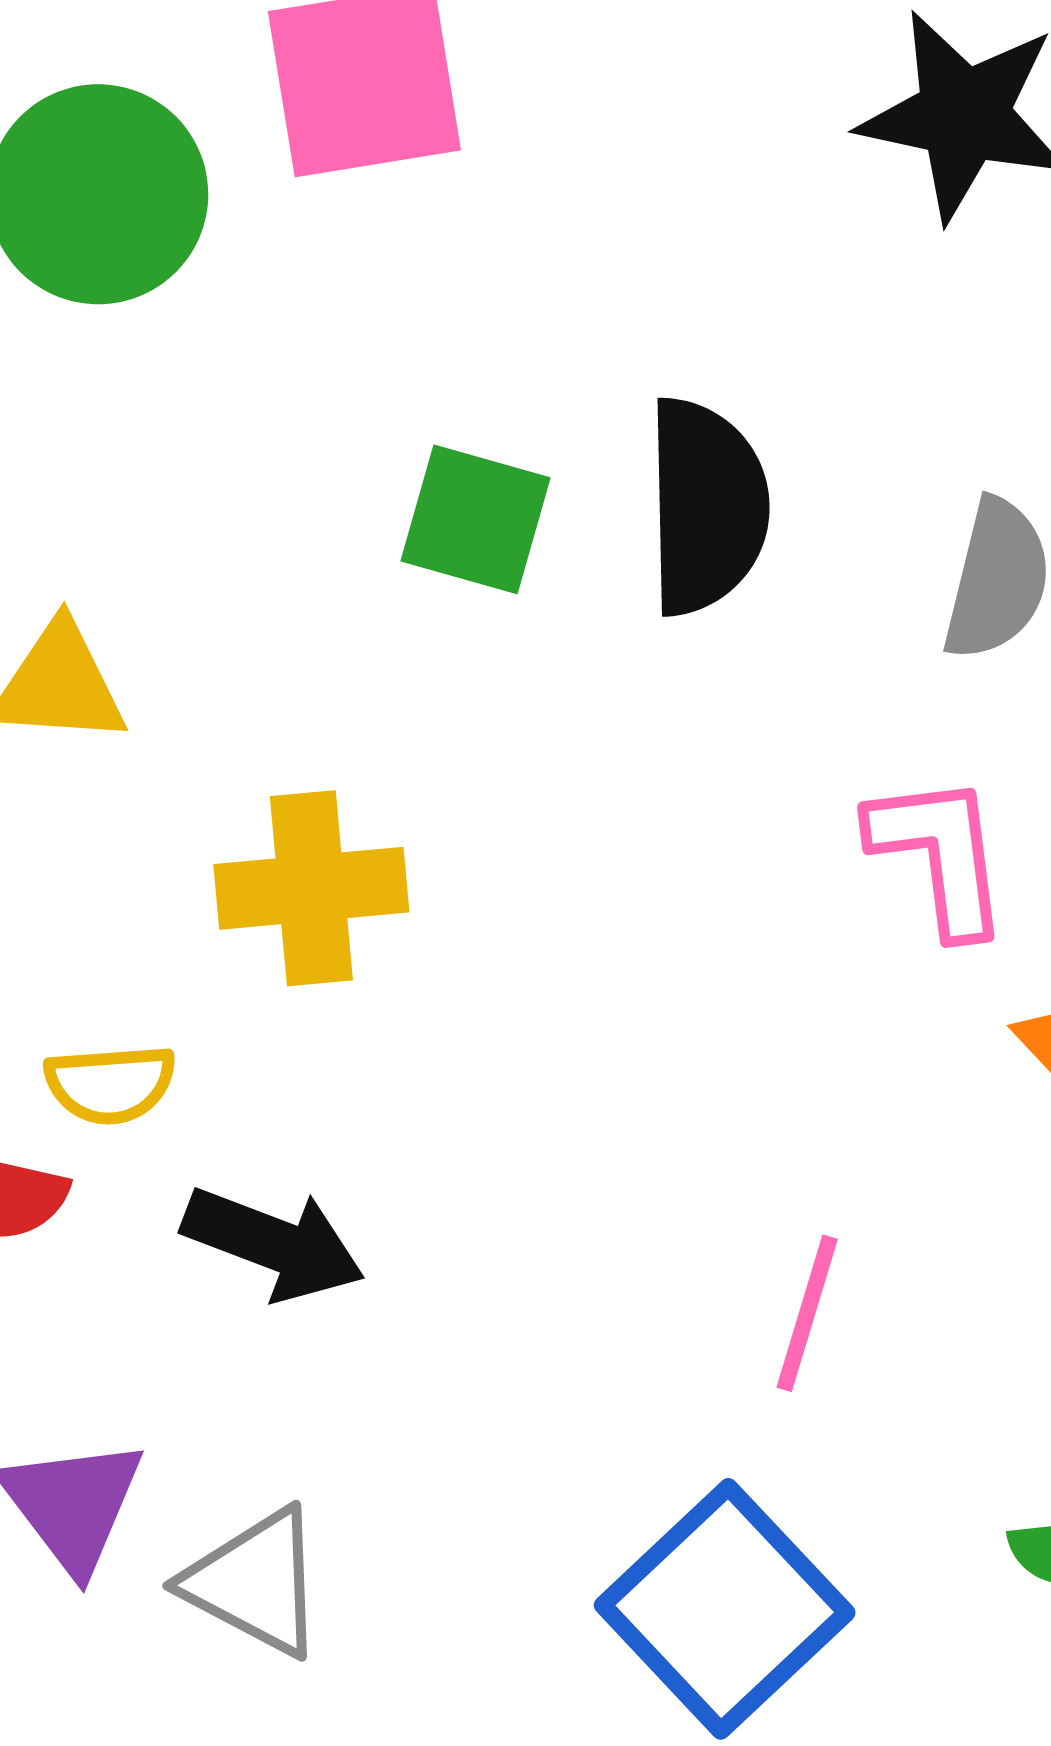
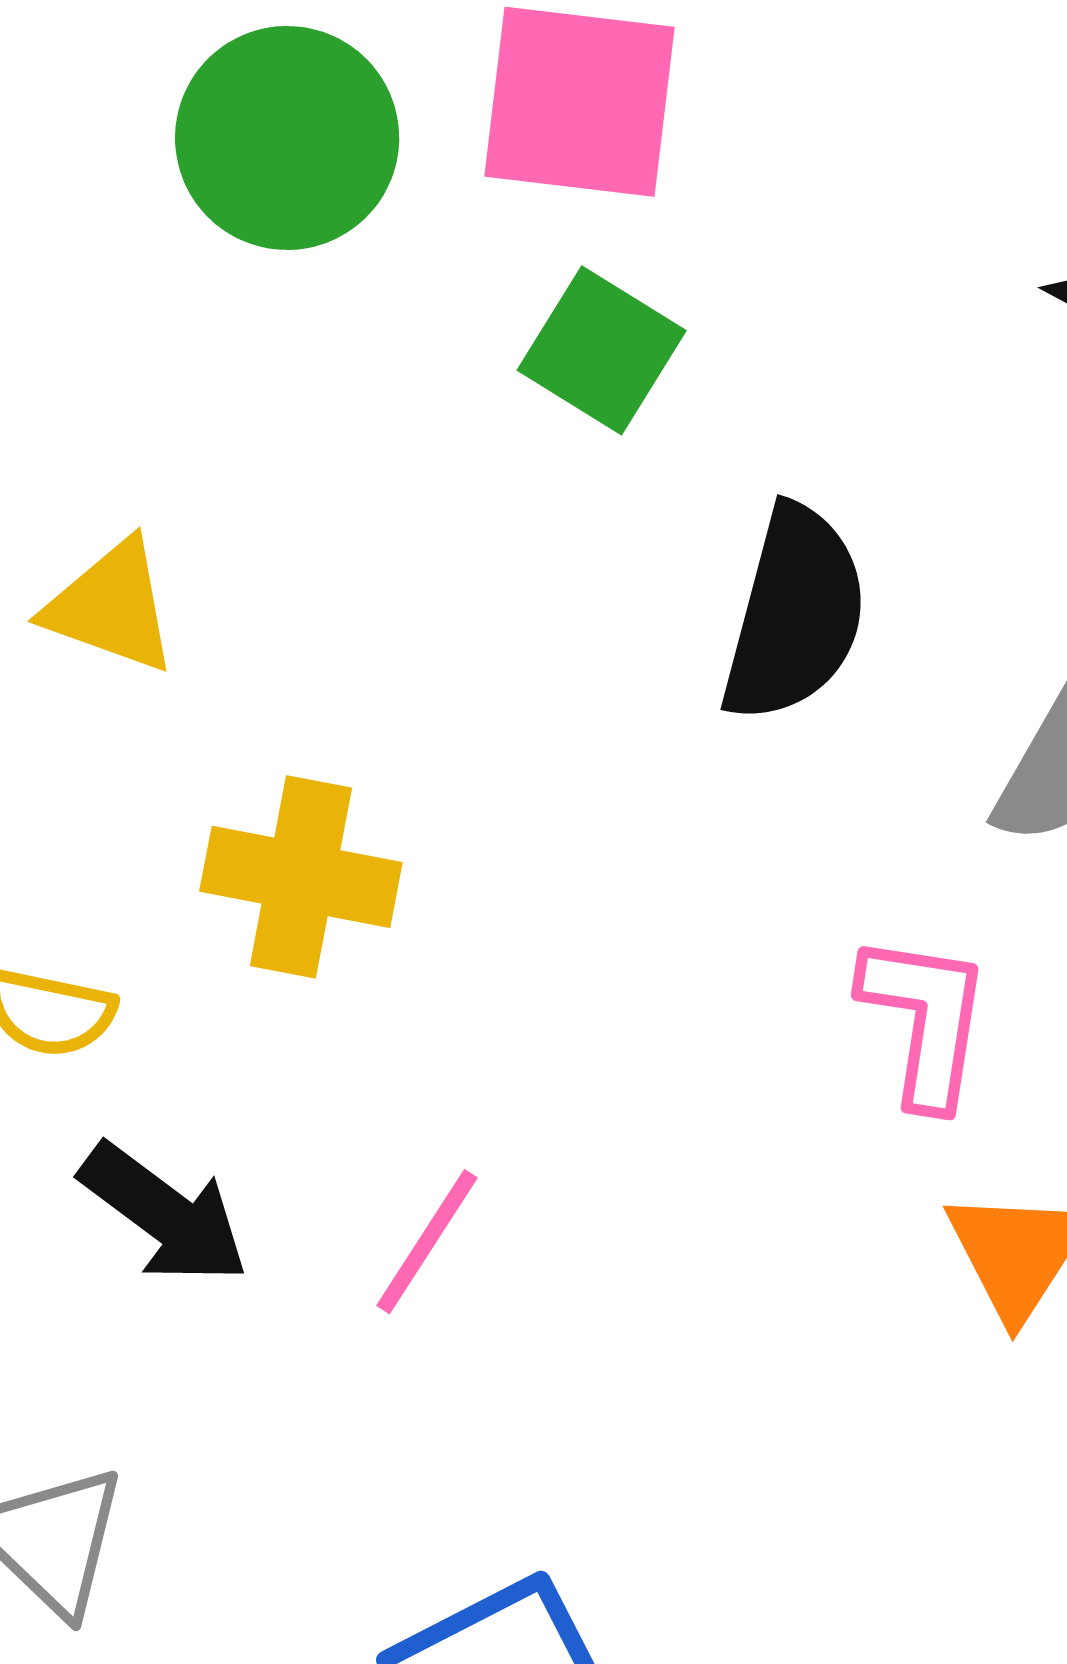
green square: (475, 519) -> (602, 350), moved
pink line: (807, 1313) -> (427, 1242), moved

